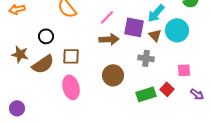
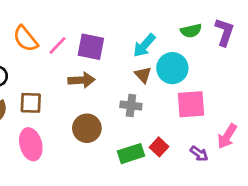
pink line: (107, 17) -> (57, 45), moved
purple square: (134, 27) -> (91, 47), moved
pink square: (184, 70) -> (191, 104), moved, size x1.6

